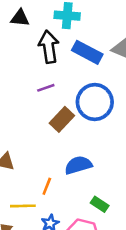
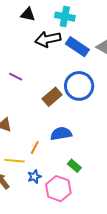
black arrow: (49, 47) -> (48, 39), turned -100
purple line: (46, 88) -> (16, 77), moved, turned 40

